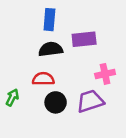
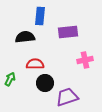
black semicircle: (51, 49) -> (25, 37), moved
purple trapezoid: (90, 101) -> (67, 97), moved

